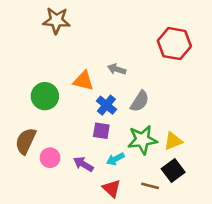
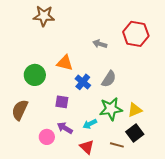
gray arrow: (117, 69) -> (100, 44), moved
purple square: (101, 131) -> (62, 102), moved
pink circle: (50, 158) -> (47, 137), moved

